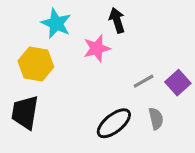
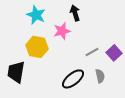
yellow hexagon: (36, 64) -> (37, 47), moved

